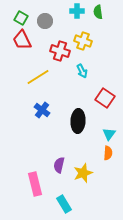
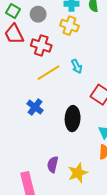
yellow cross: (83, 41) -> (69, 26), moved
red cross: (60, 51) -> (41, 45), moved
yellow line: (38, 77) -> (49, 73), moved

